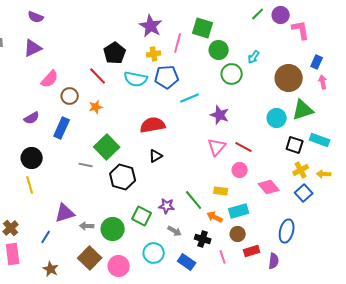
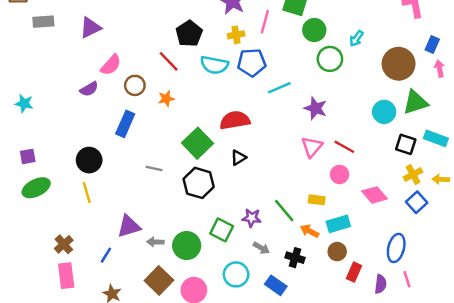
purple semicircle: (32, 118) -> (89, 89), moved
green square: (107, 147) -> (197, 143), moved
red rectangle: (252, 251) -> (354, 272), turned -49
pink line: (223, 257) -> (407, 279), moved

